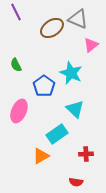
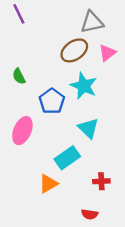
gray triangle: (78, 19) -> (92, 22), turned -35
brown ellipse: (52, 28) -> (74, 50), moved

